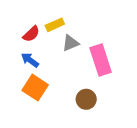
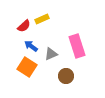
gray triangle: (70, 43) -> (51, 54), moved
blue arrow: (30, 60) -> (31, 46), moved

